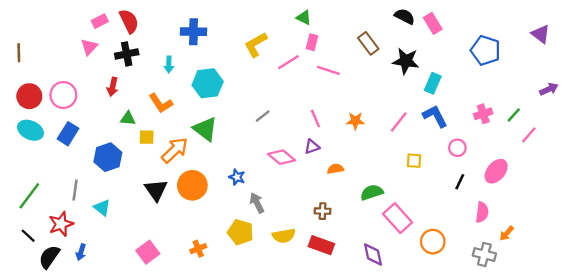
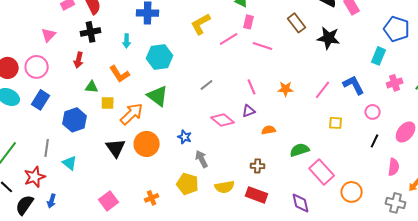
pink triangle: (89, 47) -> (49, 35), moved
cyan rectangle: (433, 83) -> (379, 56), moved

